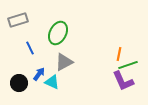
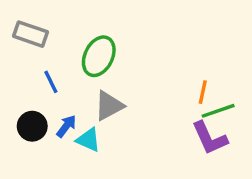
gray rectangle: (18, 20) -> (30, 34), turned 36
black circle: (19, 83) -> (32, 126), moved

